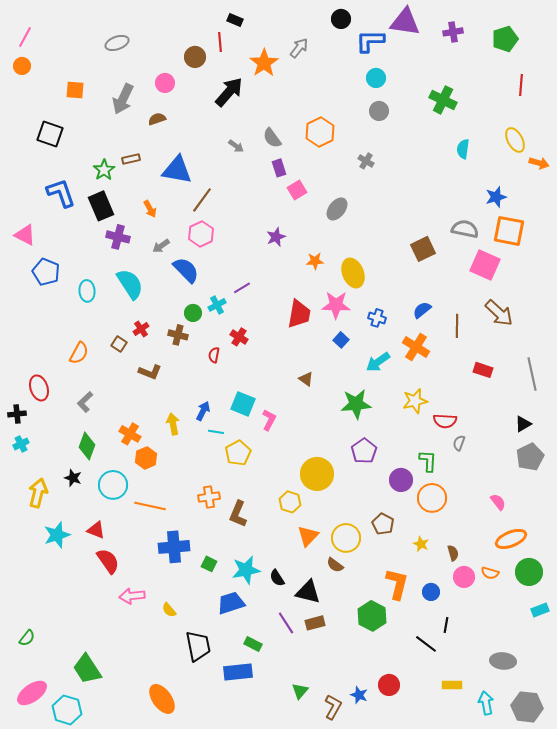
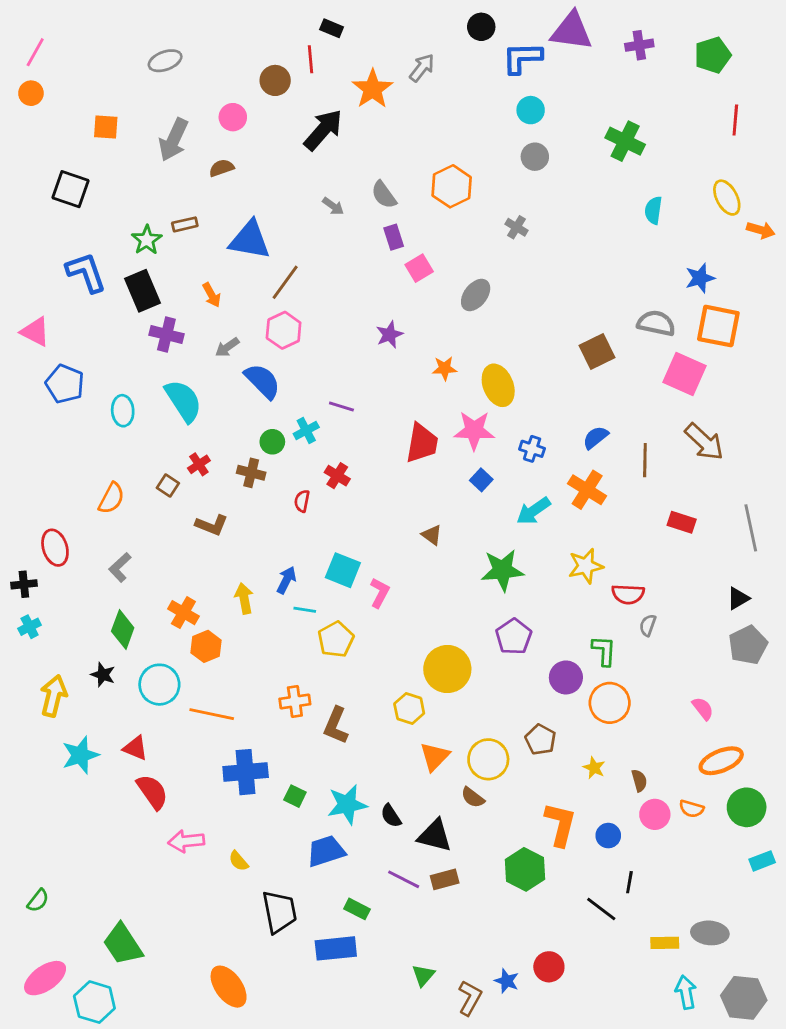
purple line: (242, 288) -> (341, 406), turned 48
purple line: (286, 623) -> (404, 879), turned -30
yellow rectangle: (452, 685) -> (665, 943), moved

